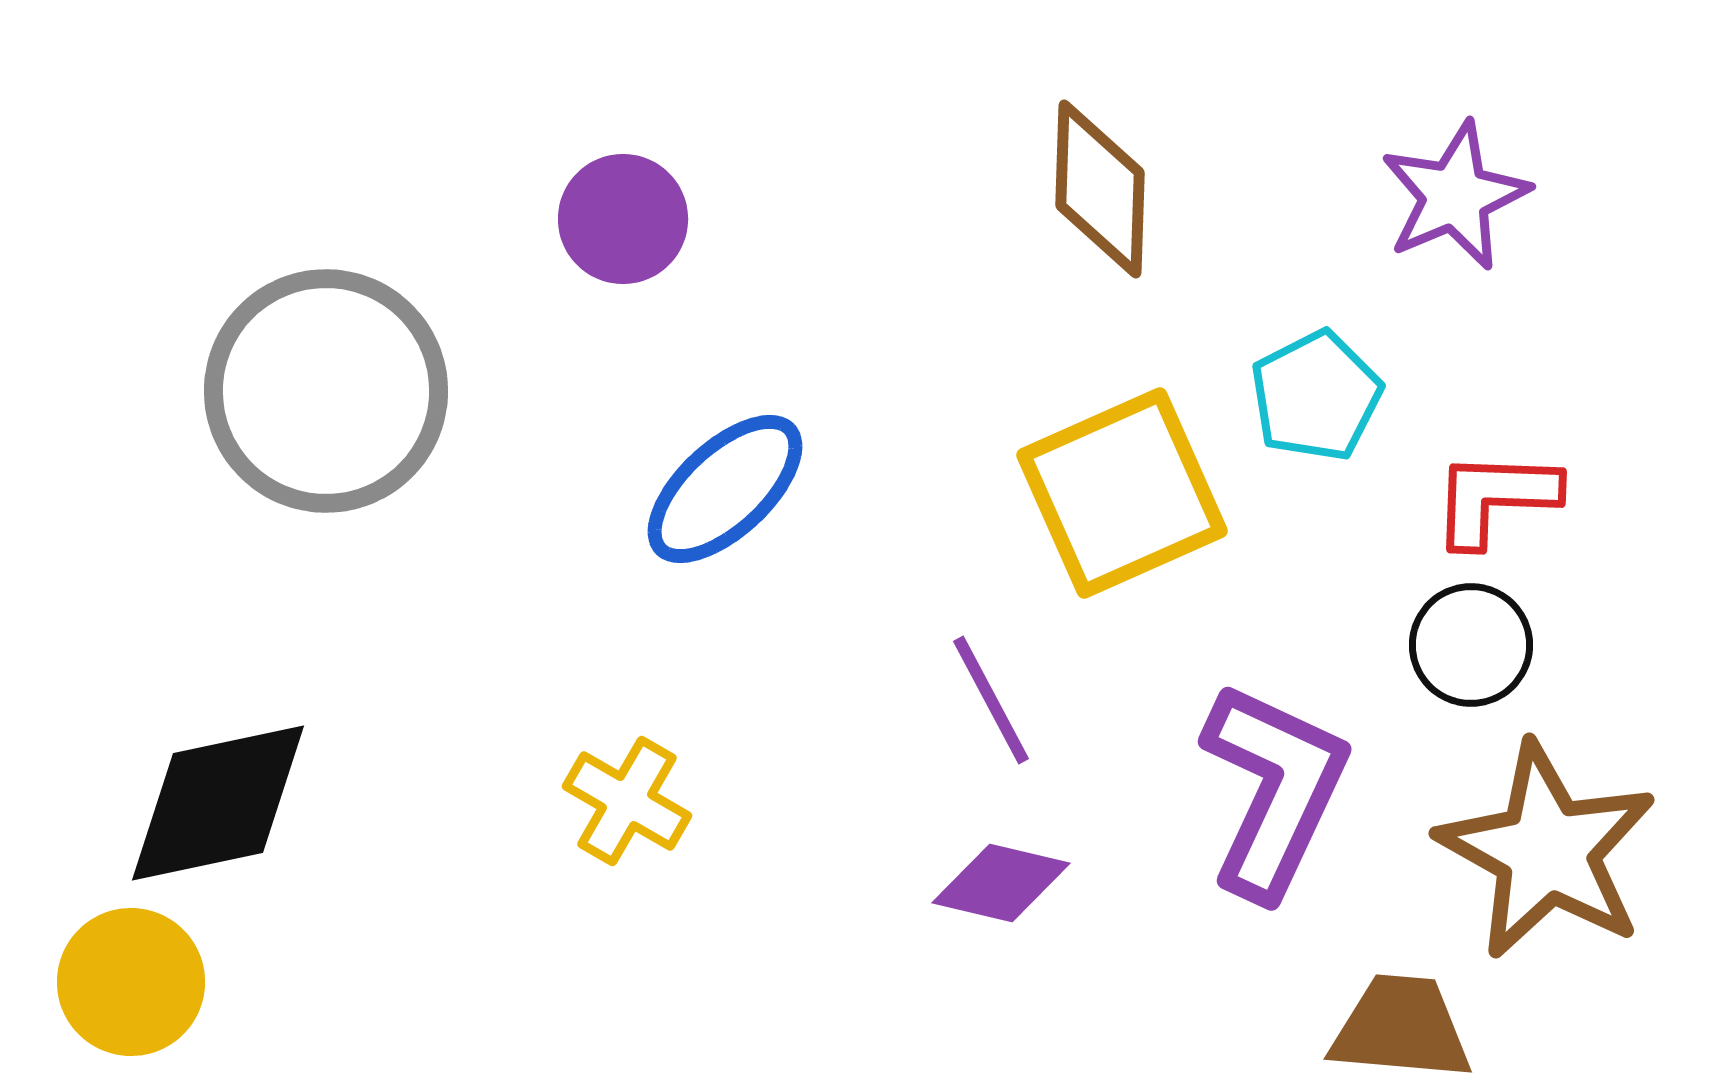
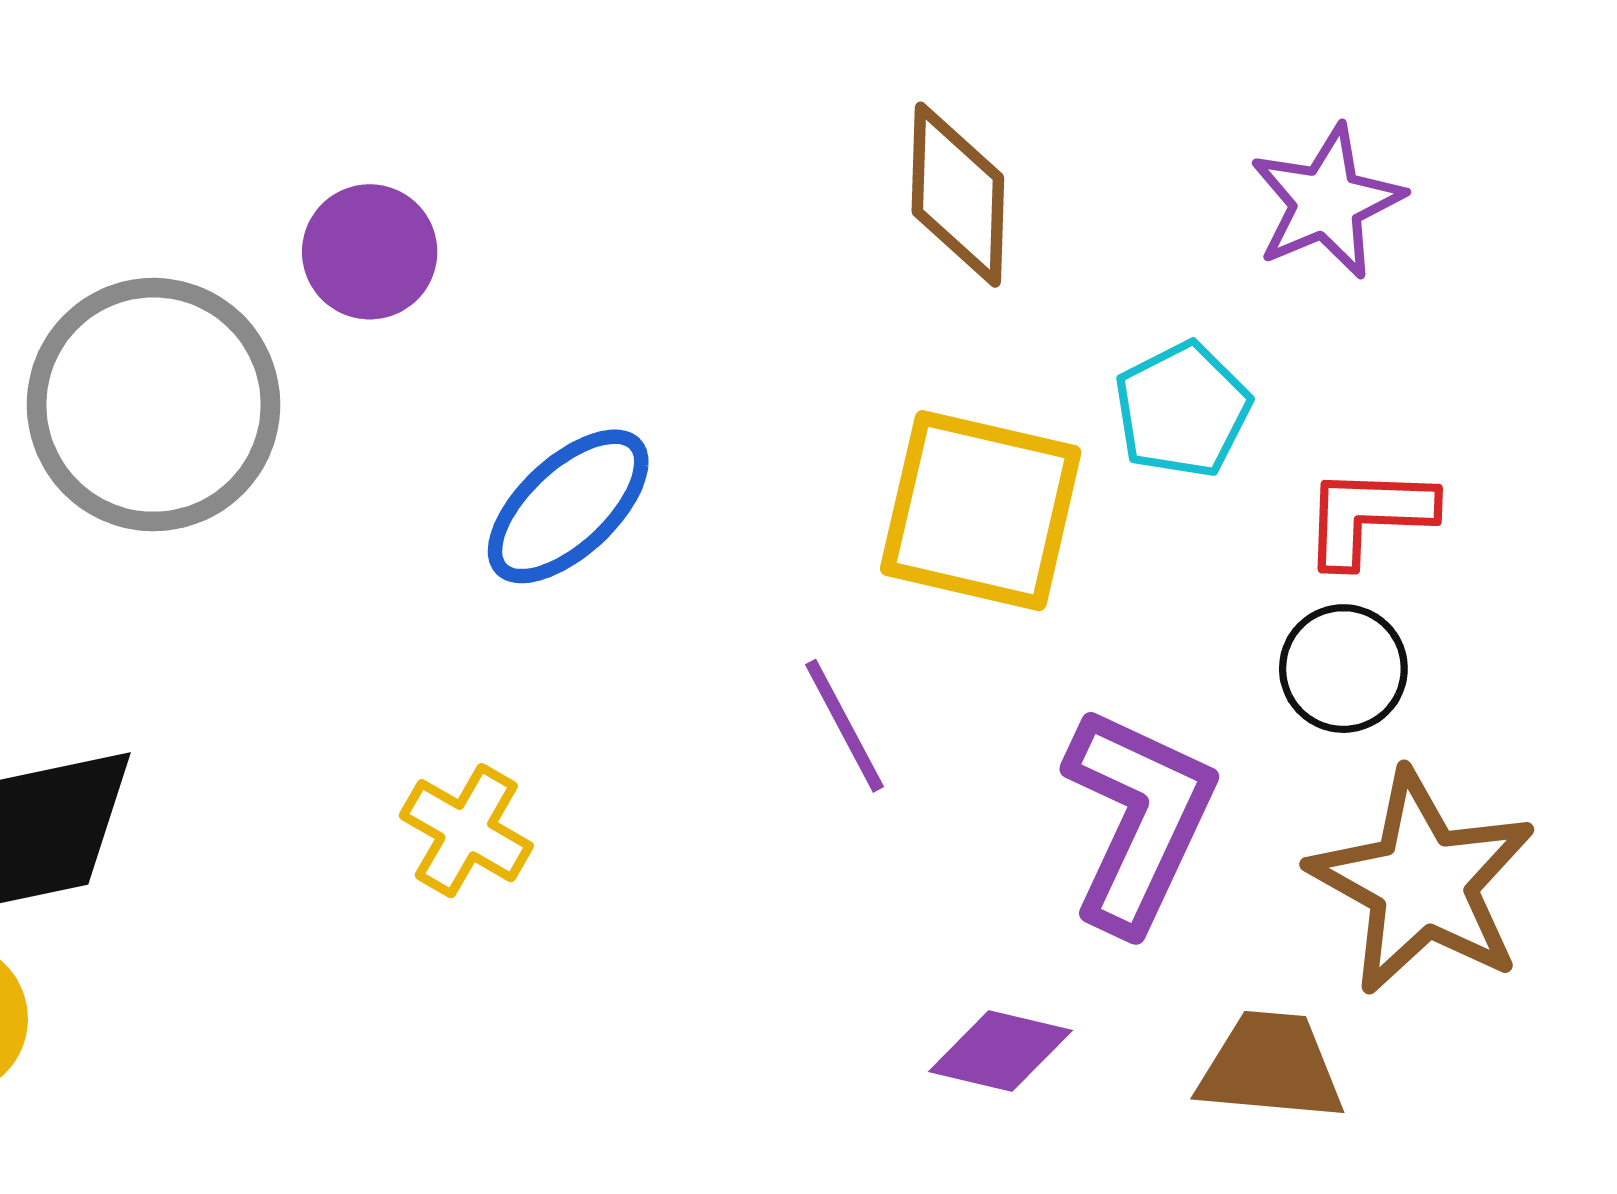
purple circle: (623, 219) -> (370, 252), moved
yellow square: (1122, 493) -> (981, 511), turned 37
purple diamond: (1001, 883) -> (1000, 1051), moved

